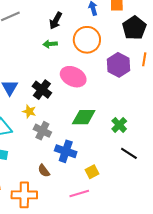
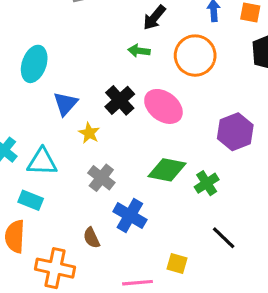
purple hexagon: (119, 65) -> (235, 132), moved
black cross: (42, 90) -> (120, 100), moved
yellow star: (29, 111) -> (89, 133), moved
green cross: (119, 125) -> (207, 183), moved
yellow square: (92, 172) -> (177, 264), moved, turned 32

